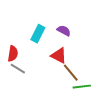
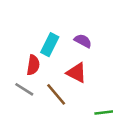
red semicircle: (13, 54) -> (33, 65), moved
brown line: (71, 73) -> (56, 94), moved

